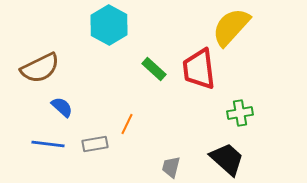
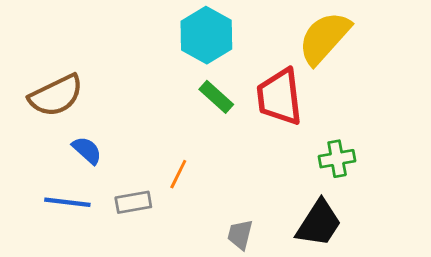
cyan hexagon: (109, 25) -> (206, 35), moved
black trapezoid: (227, 159) -> (319, 223), turned 81

